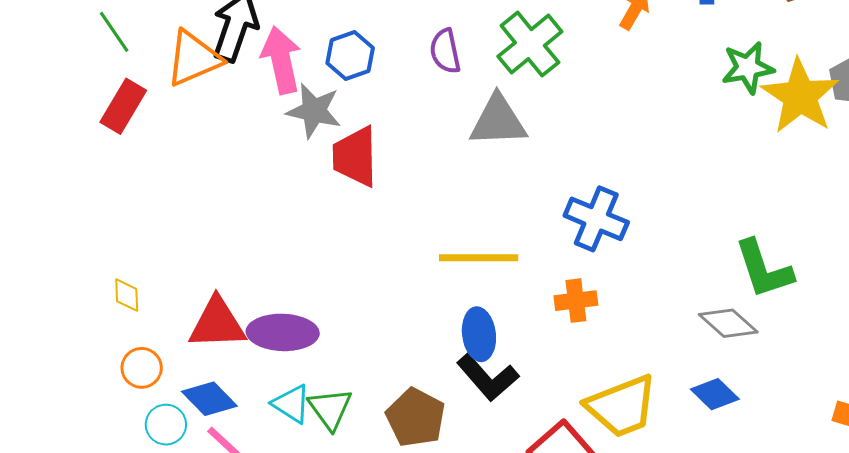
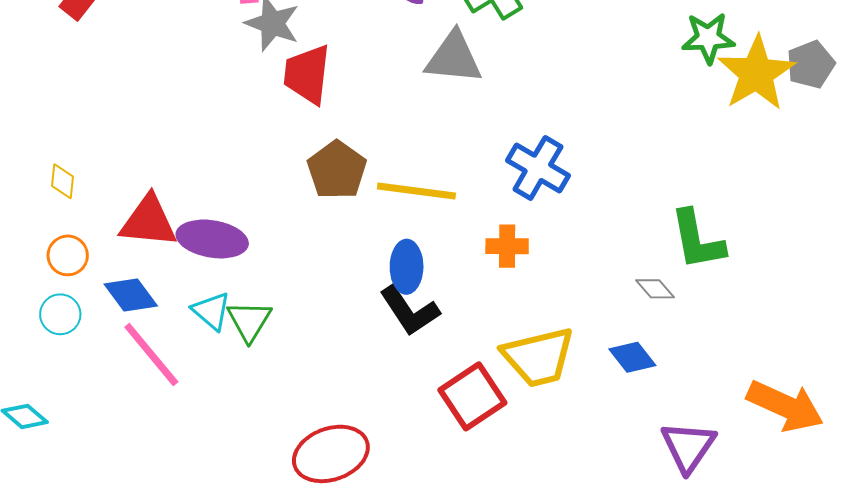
gray diamond: (728, 323) -> (655, 289), size x0.7
brown pentagon: (416, 418) -> (337, 170), moved
cyan circle: (166, 425) -> (60, 314), moved

